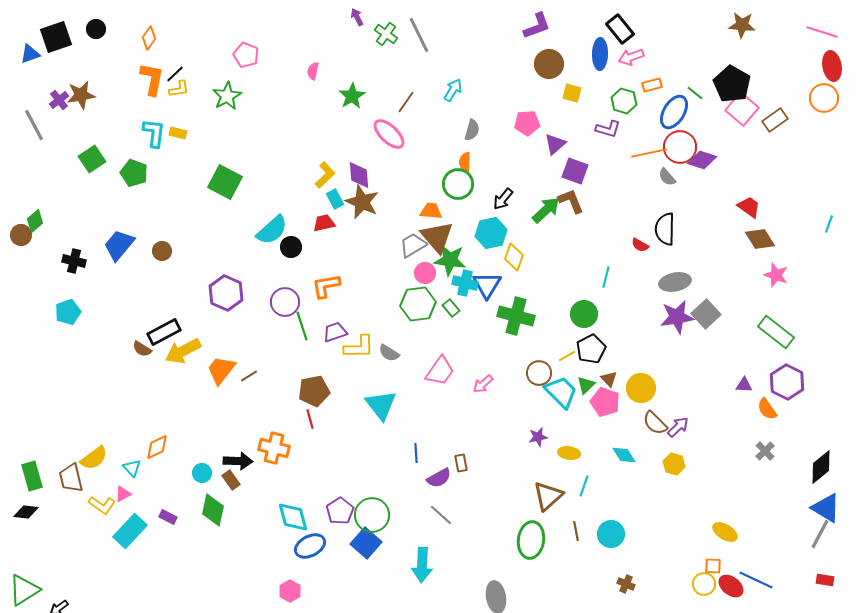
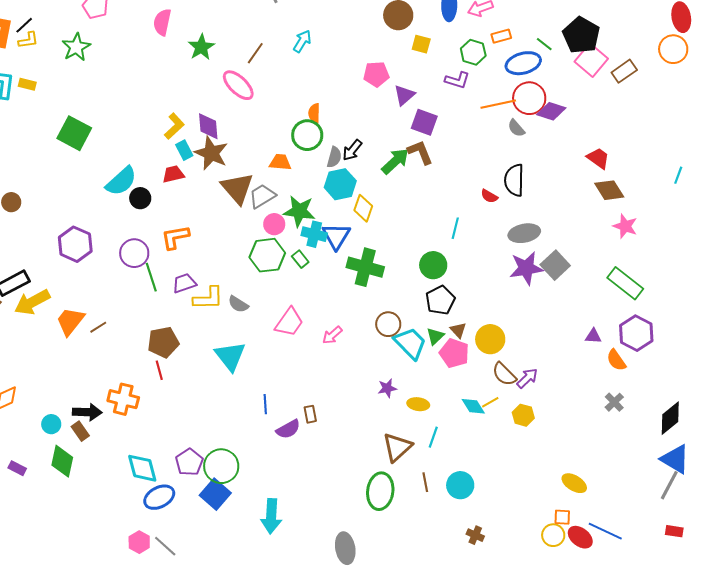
pink semicircle: (313, 71) -> (162, 22), size x1.5
blue ellipse: (674, 112) -> (523, 63), turned 44
gray semicircle: (472, 130) -> (334, 157), moved
brown triangle: (437, 237) -> (237, 188), moved
yellow line: (567, 356) -> (490, 402), moved
gray line: (441, 515) -> (165, 546), moved

